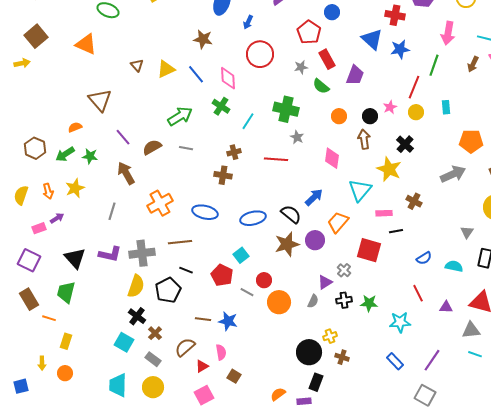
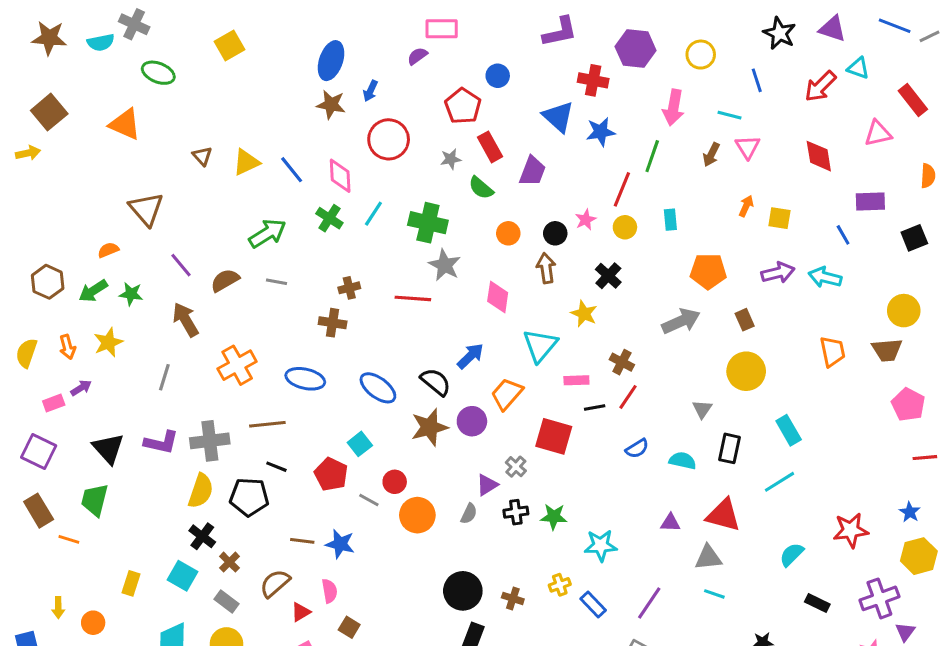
brown star: (203, 39) -> (331, 105), moved
cyan line: (248, 121) -> (373, 214), moved
gray star: (297, 137) -> (445, 265), size x1.5
yellow star: (389, 169) -> (584, 314), size x0.7
blue ellipse: (253, 218) -> (378, 388), turned 50
black pentagon: (168, 290) -> (249, 497), turned 30
red line: (418, 293) -> (628, 397), moved, turned 60
yellow cross: (330, 336) -> (560, 585), moved
yellow rectangle: (66, 341) -> (131, 583), moved

